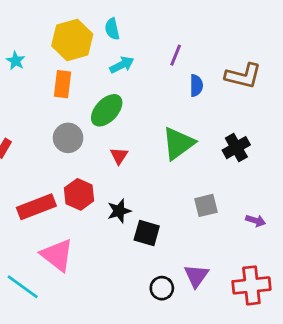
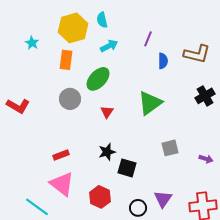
black cross: (236, 148) -> (205, 96), moved
red hexagon: (79, 194) -> (100, 197), moved
red rectangle: (36, 207) -> (61, 155), moved, size x0.6

